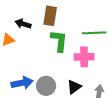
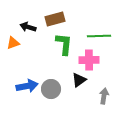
brown rectangle: (50, 16) -> (55, 19), turned 66
black triangle: (74, 87) -> (79, 80), moved

